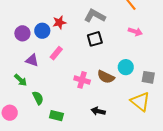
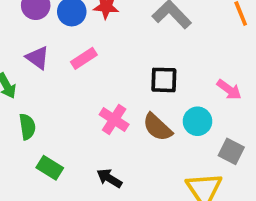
pink arrow: (135, 32) -> (229, 90), moved
black square: (95, 39) -> (164, 80), moved
black arrow: (98, 111) -> (109, 178), moved

